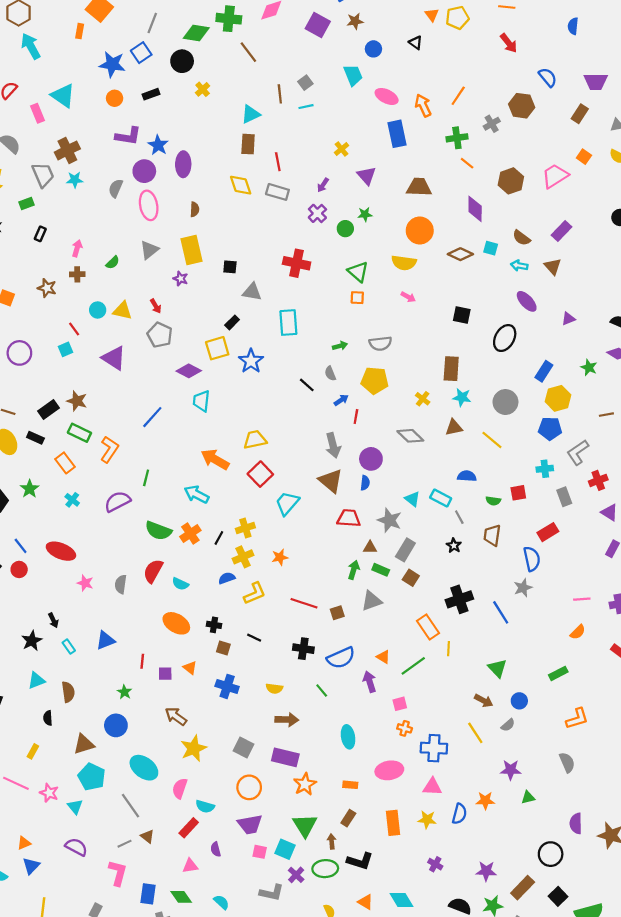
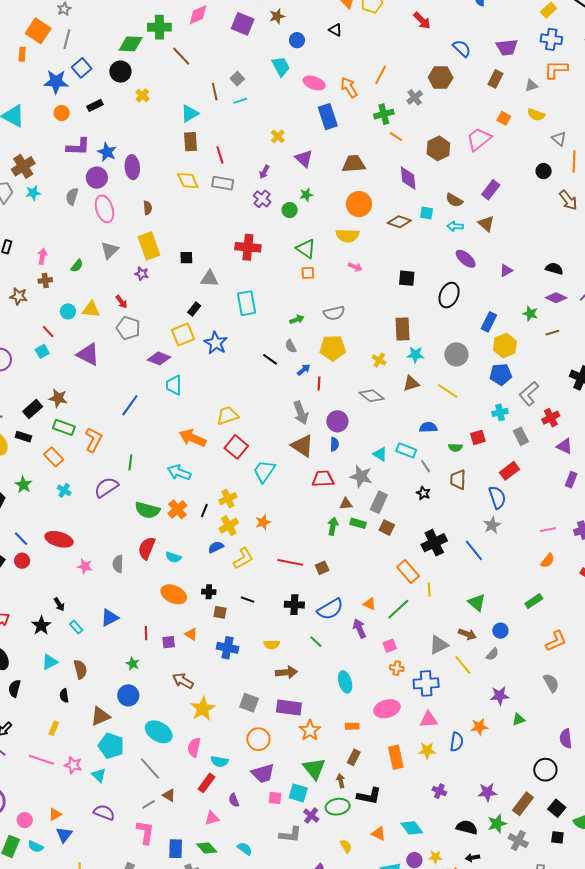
gray line: (152, 23) -> (67, 39), moved
brown line: (606, 415) -> (552, 333), moved
gray triangle: (371, 601) -> (439, 645), moved

